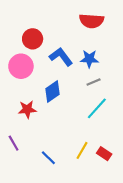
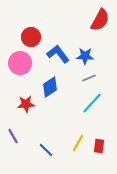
red semicircle: (92, 21) -> (100, 20), moved, turned -65
red rectangle: (104, 154) -> (99, 146), turned 64

